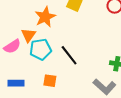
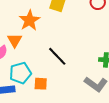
cyan pentagon: (41, 49) -> (20, 73), moved

